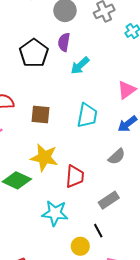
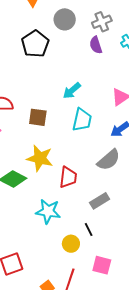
purple semicircle: (64, 42) -> (96, 45), moved, turned -30
black pentagon: (34, 53) -> (35, 44), moved
cyan arrow: (80, 66) -> (72, 91), moved
gray semicircle: (117, 157) -> (109, 160), size x1.4

